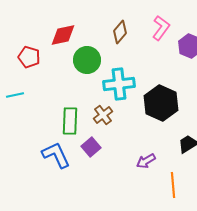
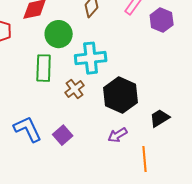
black hexagon: (161, 103) -> (121, 95), moved
green rectangle: (70, 121) -> (44, 68), moved
purple square: (91, 147) -> (63, 135), moved

